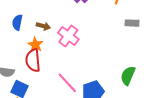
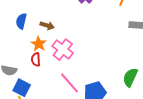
pink cross: (68, 36) -> (63, 50), moved
red semicircle: (33, 60) -> (36, 59), size x0.6

